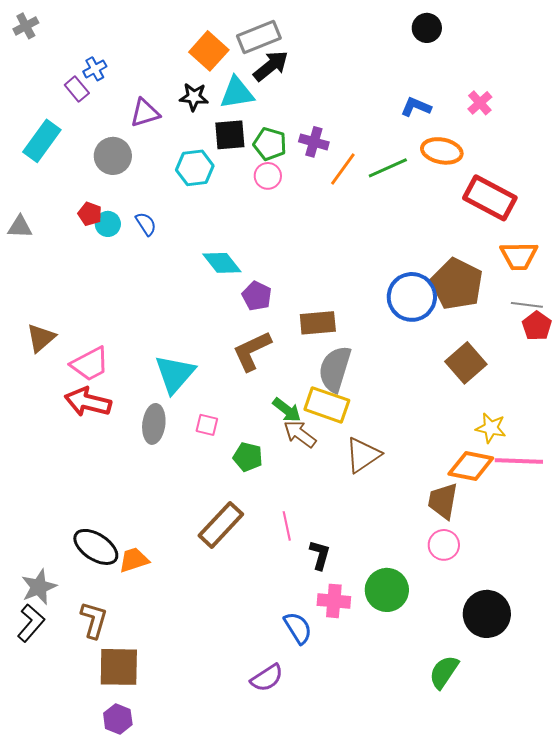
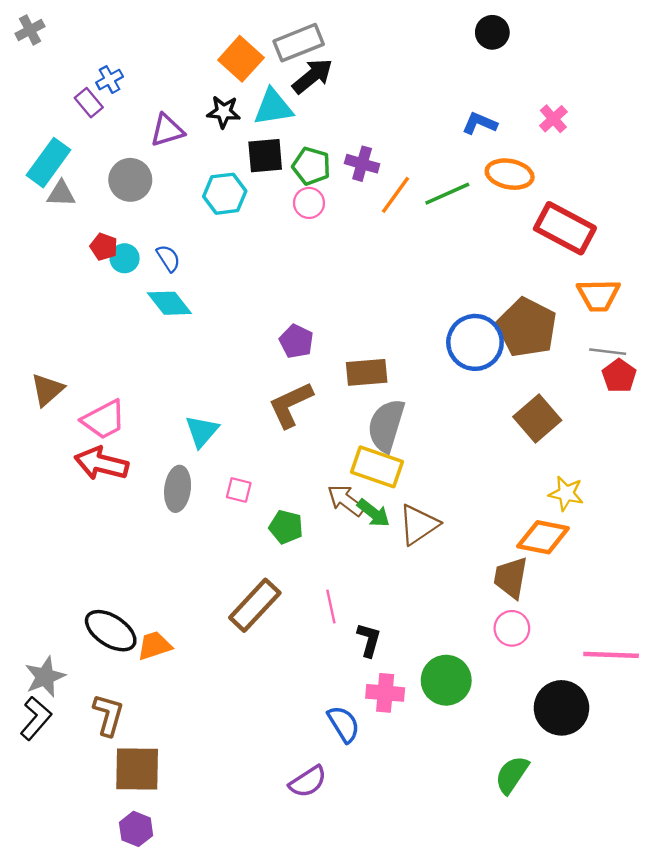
gray triangle: (20, 227) -> (61, 194), moved
cyan diamond: (222, 263) -> (169, 303), moved
cyan triangle: (175, 374) -> (202, 431), size x0.7
green arrow: (287, 410) -> (374, 513), moved
pink line: (519, 461) -> (611, 655), moved

